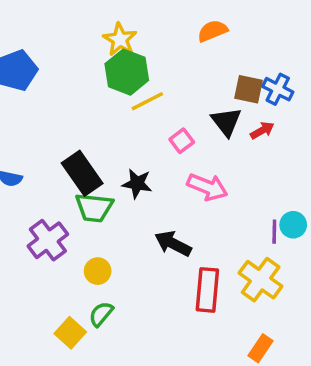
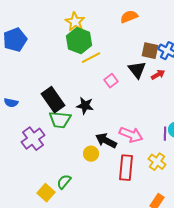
pink arrow: (207, 187) -> (131, 135), moved
yellow circle: (98, 271) -> (91, 154), moved
yellow cross: (261, 280) -> (157, 162), size x0.7

